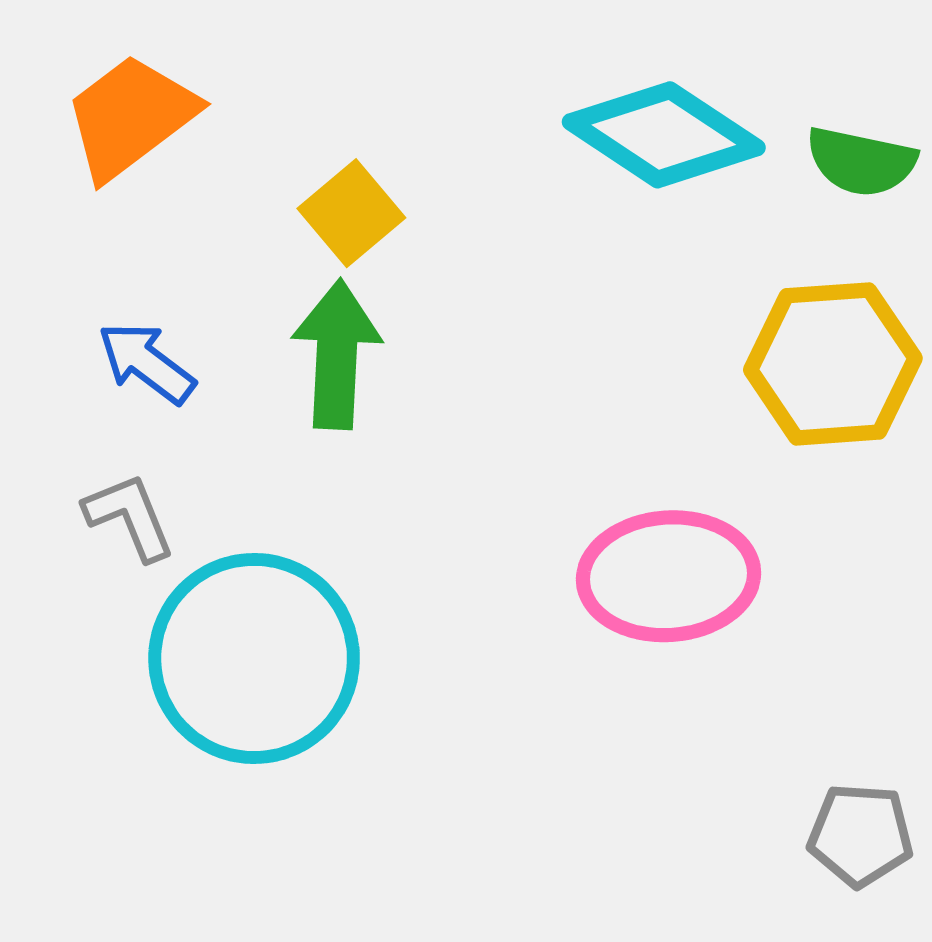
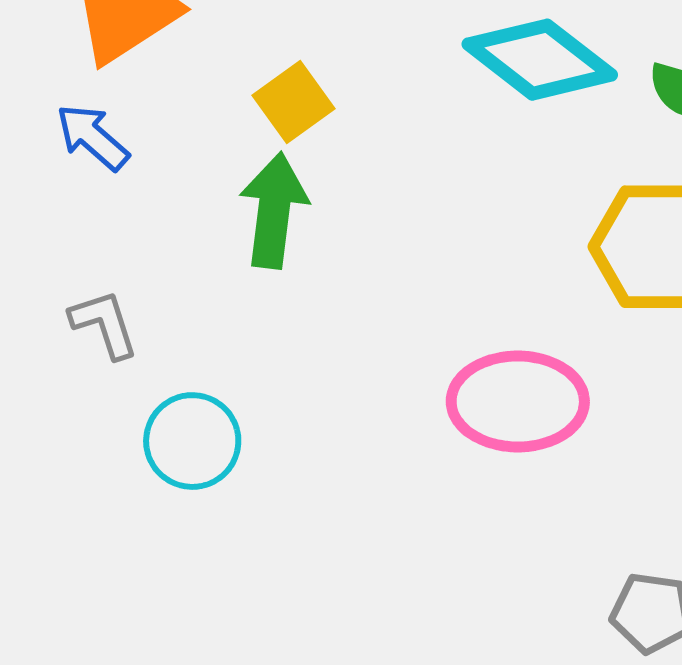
blue arrow: (146, 363) -> (93, 137), moved
cyan circle: (254, 658) -> (192, 441), size x0.6

